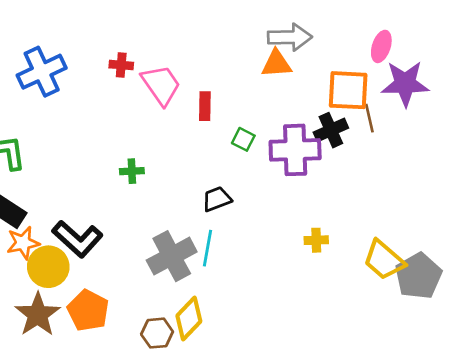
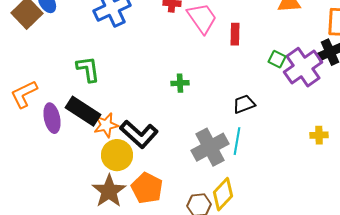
green square: (243, 139) -> (277, 59), moved
purple cross: (295, 150) -> (303, 67), turned -33
orange star: (23, 243) -> (106, 125), moved

